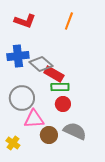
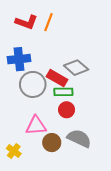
orange line: (69, 21) -> (49, 22), moved
gray diamond: (41, 64) -> (76, 68), moved
gray circle: (22, 98) -> (33, 84), moved

